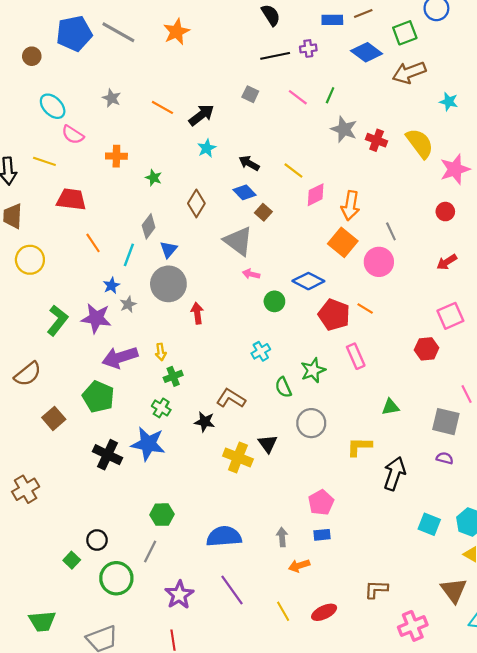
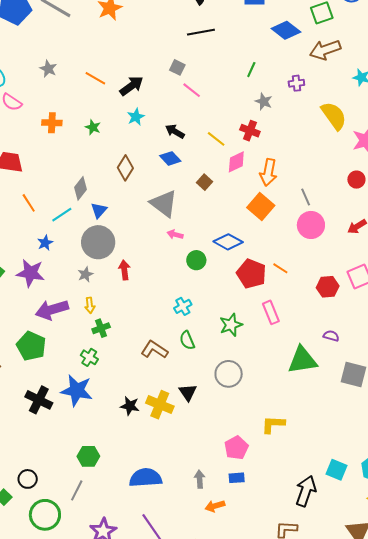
purple cross: (308, 48) -> (296, 83), moved
pink line: (298, 97) -> (192, 90), moved
gray star: (344, 129) -> (264, 101), size x0.7
red cross: (377, 140) -> (250, 131), moved
green star: (154, 178) -> (93, 127), moved
brown square: (263, 212) -> (205, 182), moved
cyan line: (129, 255) -> (62, 215), turned 35
pink circle: (379, 262) -> (311, 225), moved
gray star: (128, 304) -> (85, 274), moved
red hexagon: (427, 349) -> (328, 287), moved
green semicircle: (283, 387) -> (187, 340), moved
green triangle: (390, 407) -> (302, 360), size x1.8
black star: (205, 422) -> (130, 406), moved
yellow L-shape: (359, 447) -> (273, 424), moved
purple semicircle: (445, 458) -> (331, 336), moved
black arrow: (394, 474) -> (306, 491), moved

